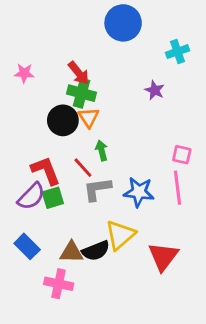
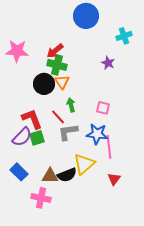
pink star: (24, 73) -> (17, 51), size x1.6
red arrow: (79, 73) -> (55, 51), turned 90
pink square: (182, 155) -> (103, 108), moved
pink line: (178, 188) -> (109, 147), moved
red triangle: (163, 256) -> (114, 179), size x0.6

